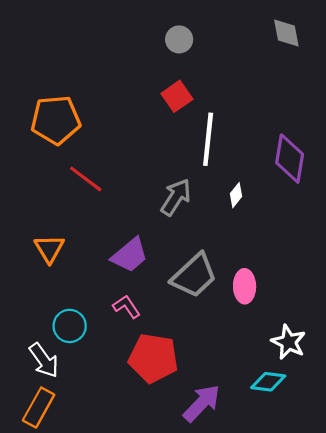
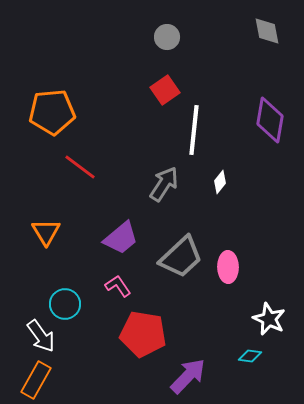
purple diamond: (290, 159) -> (270, 120), moved
cyan diamond: (268, 382) -> (250, 356), size x0.7

